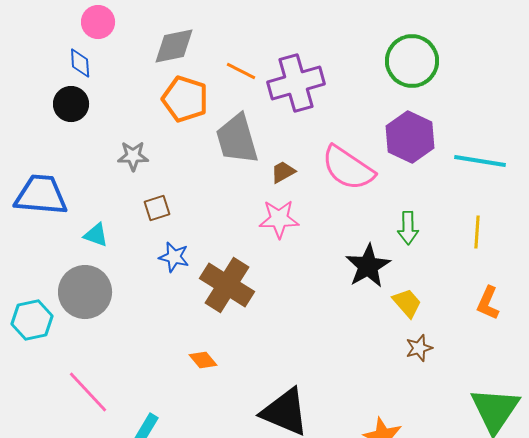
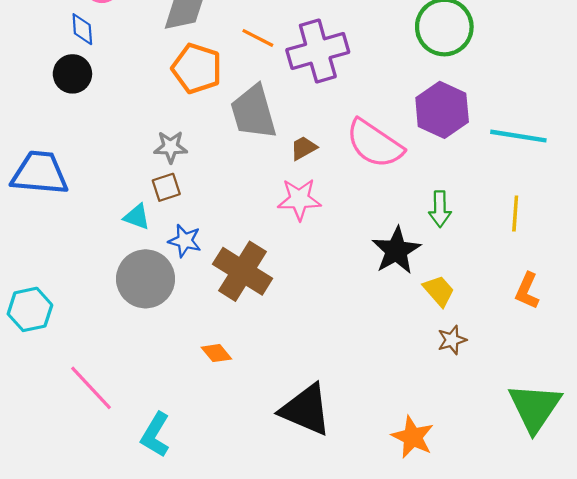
gray star: (133, 156) -> (171, 147), moved
cyan triangle: (96, 235) -> (137, 217), moved
gray circle: (85, 292) -> (146, 279), moved

